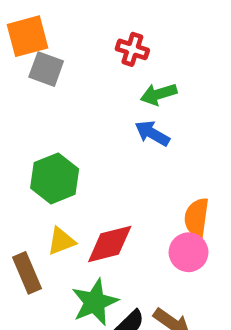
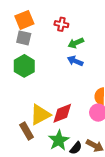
orange square: (28, 36) -> (24, 20), moved
green hexagon: (55, 178) -> (24, 66), moved
yellow triangle: (61, 241) -> (40, 115), size x1.6

